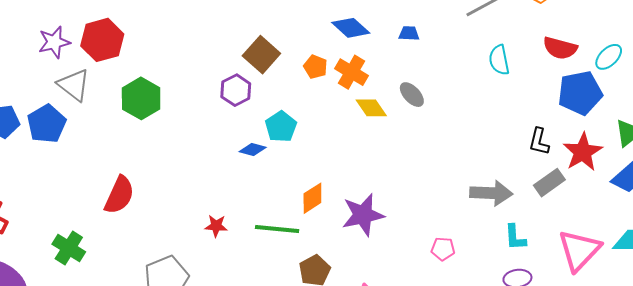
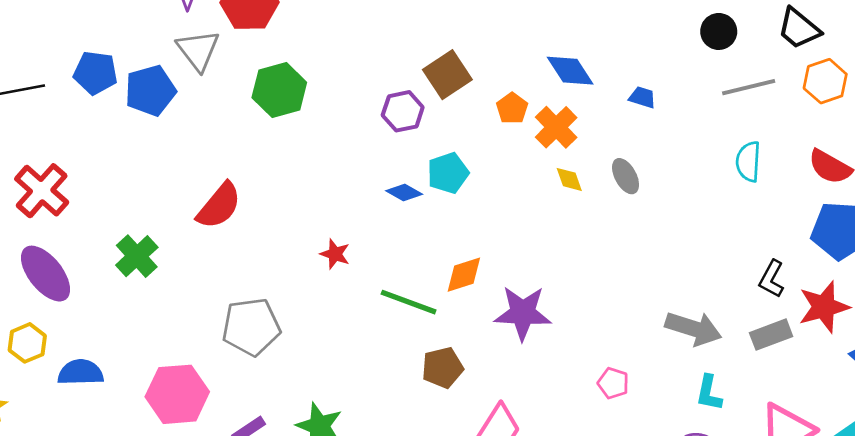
yellow diamond: (371, 108) -> (569, 179), size x0.7
red star: (216, 226) -> (335, 254), moved

